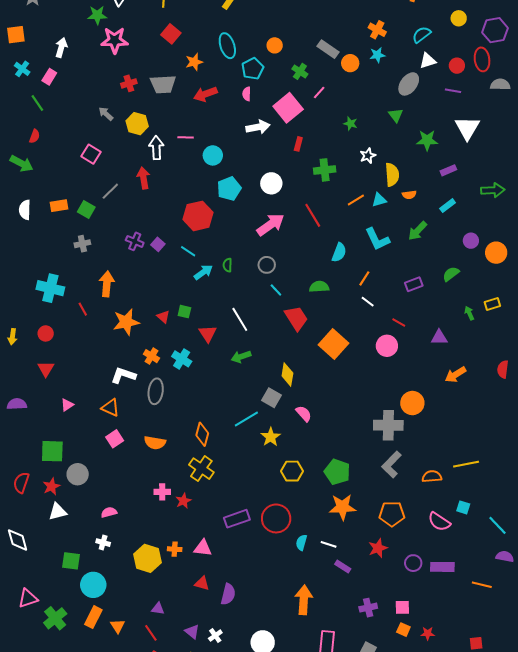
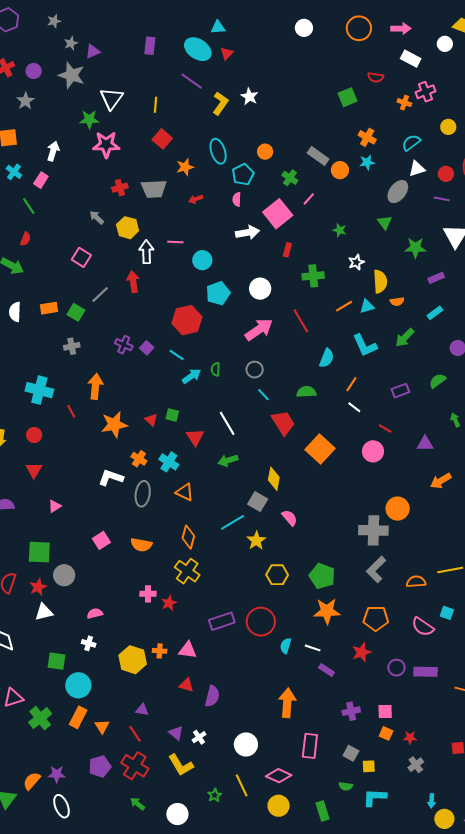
red arrow: (205, 94) -> (196, 199), size x0.6
orange triangle: (110, 408) -> (185, 492), moved

